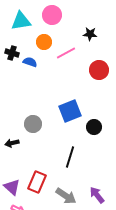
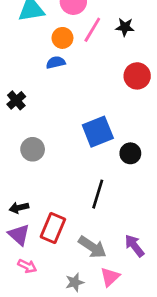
black cross: (12, 53) -> (16, 100), moved, turned 32
pink line: (66, 53) -> (92, 30), moved, turned -30
blue semicircle: (30, 62) -> (56, 62), moved, turned -32
gray circle: (33, 124) -> (33, 149), moved
black arrow: (12, 143) -> (19, 208), moved

